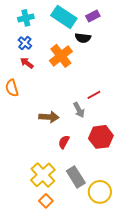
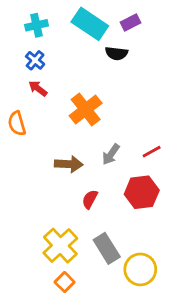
orange cross: (61, 56) -> (86, 109), moved
red line: (94, 95) -> (152, 152), moved
gray arrow: (79, 110) -> (111, 154), turned 63

